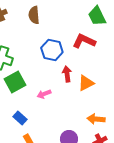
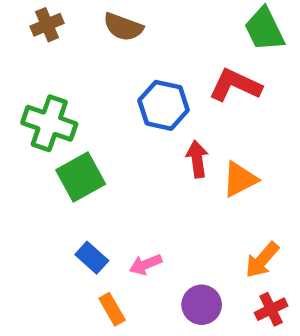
brown semicircle: (34, 15) -> (123, 27), turned -66
pink arrow: (44, 94) -> (146, 264), moved
orange arrow: (96, 119) -> (262, 260), turned -54

